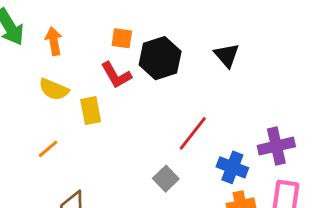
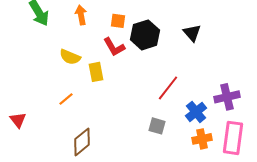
orange arrow: (54, 41) -> (81, 15), moved
blue cross: (232, 167) -> (196, 112), turned 30
gray square: (166, 179) -> (157, 126), moved, turned -30

